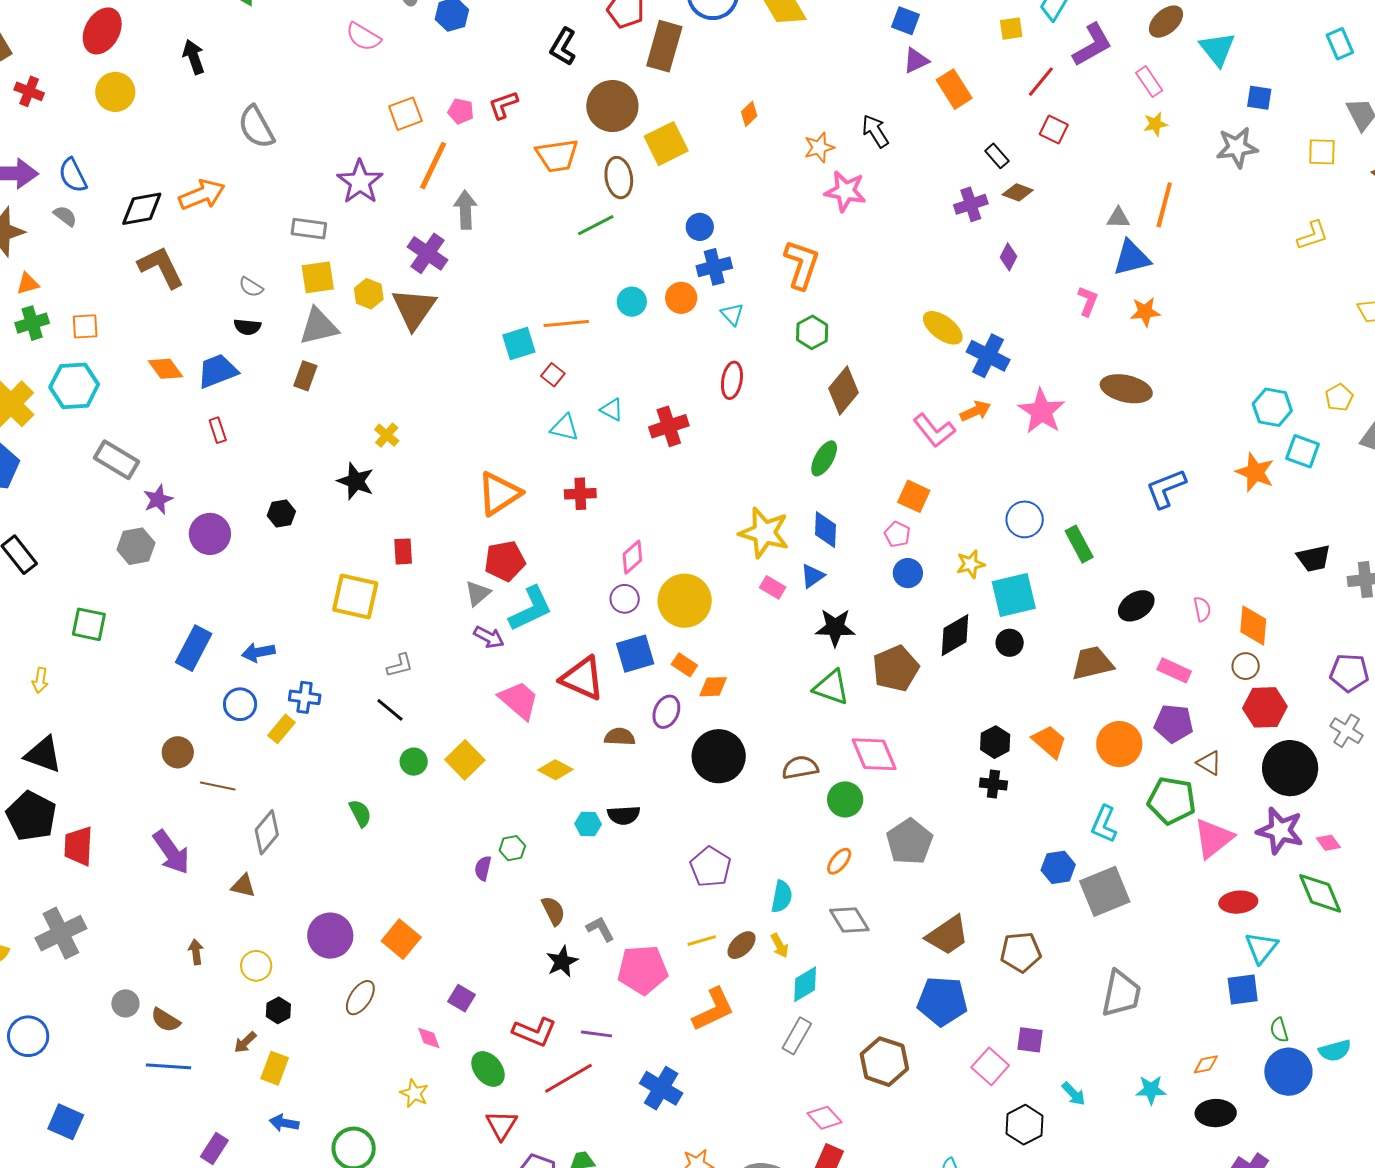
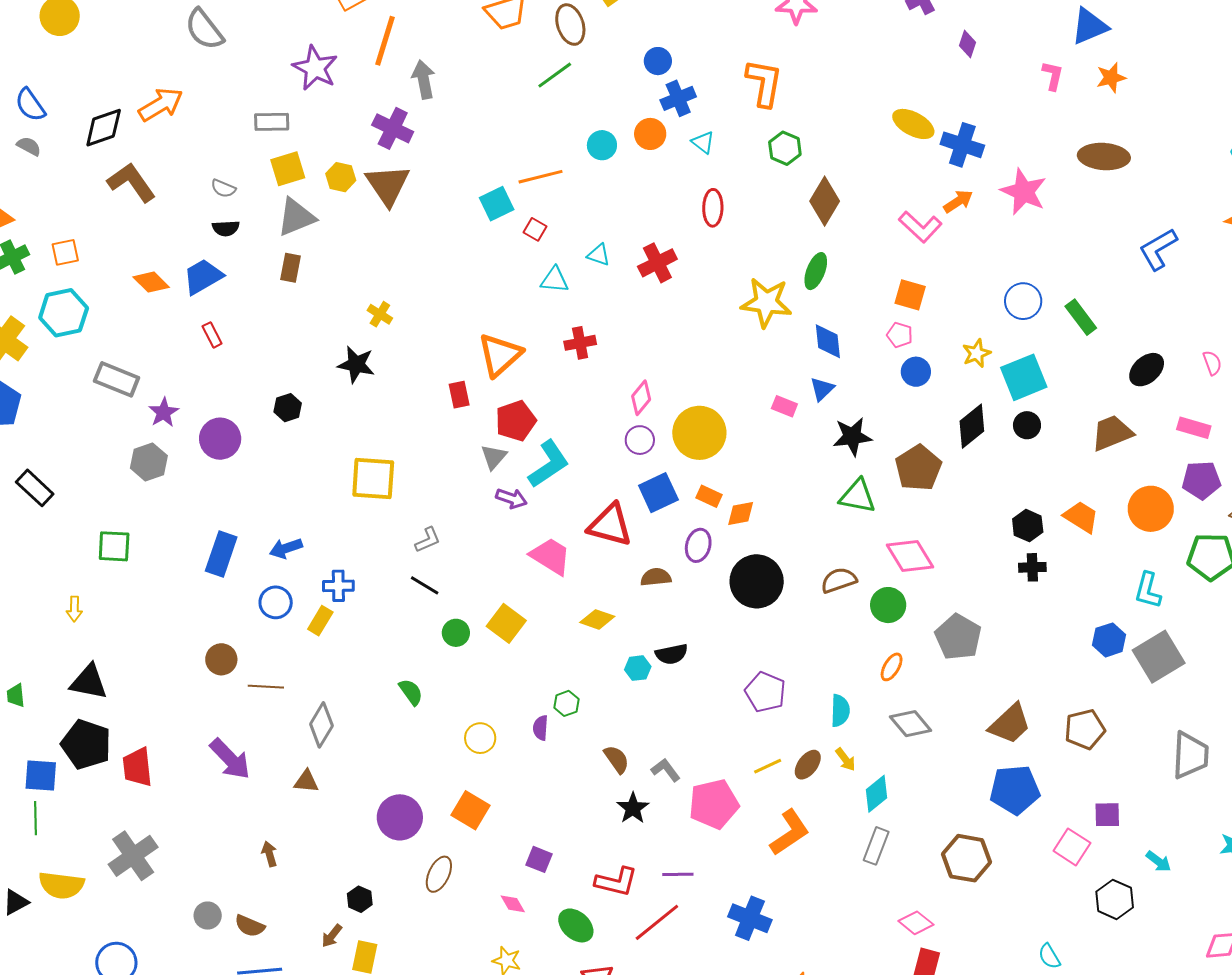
yellow star: (764, 533) -> (766, 302), moved
red rectangle: (403, 551) -> (459, 395), moved
yellow circle: (256, 966) -> (480, 738), moved

